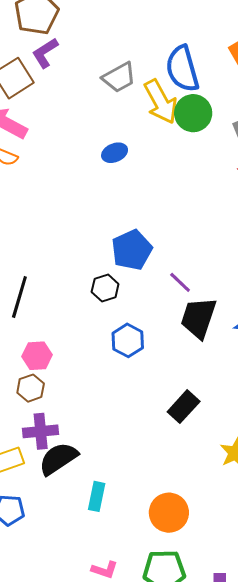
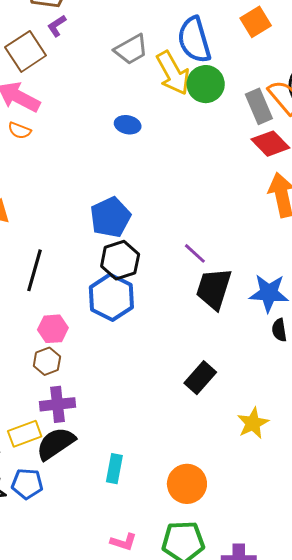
purple L-shape: (45, 53) -> (57, 26), size x0.7
blue ellipse: (115, 153) -> (128, 125), turned 35
blue pentagon: (132, 250) -> (110, 217), moved
black hexagon: (105, 288) -> (120, 260), size x1.4
blue hexagon: (128, 340) -> (111, 297), moved, size x1.4
black semicircle: (58, 459) -> (56, 444), moved

